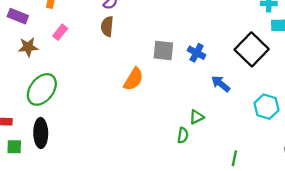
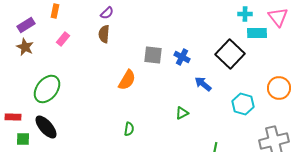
purple rectangle: (18, 16) -> (26, 25), turned -54
brown star: (28, 47) -> (25, 47), moved, turned 30
black ellipse: (41, 133) -> (46, 127), turned -40
green semicircle: (183, 135) -> (129, 129), moved

